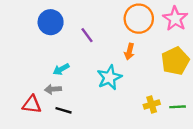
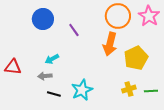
orange arrow: (129, 52) -> (110, 44), size x1.6
yellow pentagon: (175, 61) -> (136, 58), moved
cyan star: (109, 77) -> (82, 90), moved
red triangle: (32, 104) -> (13, 67), moved

